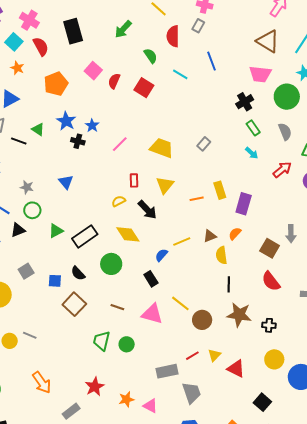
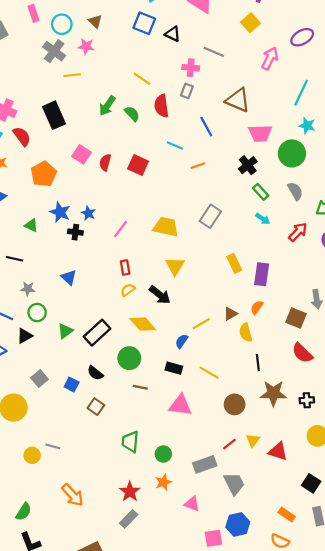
brown triangle: (268, 41) -> (238, 100), moved
green semicircle: (151, 56) -> (132, 114), moved
black line: (19, 141) -> (15, 259), moved
gray rectangle: (204, 144) -> (210, 216), size x1.5
red rectangle: (134, 180) -> (125, 267), moved
orange line: (197, 199) -> (198, 166), moved
black rectangle: (151, 279) -> (174, 368), turned -35
blue square: (55, 281) -> (72, 384), turned 32
yellow line: (180, 303) -> (209, 373), moved
brown square: (74, 304) -> (96, 407), size x0.7
brown line: (117, 307) -> (140, 387), moved
green circle: (127, 344) -> (163, 454), moved
orange star: (126, 399) -> (163, 482), moved
gray rectangle: (71, 411) -> (129, 519), moved

